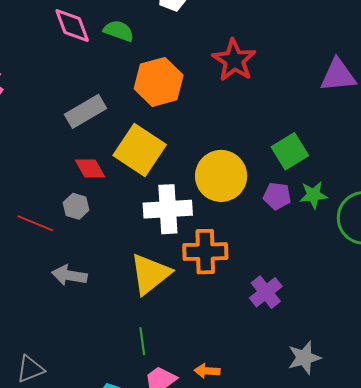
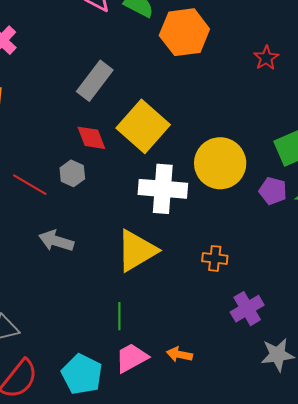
red star: (234, 60) -> (266, 58), moved, size x0.6
orange hexagon: (159, 82) -> (184, 32), moved
gray rectangle: (86, 111) -> (95, 81), turned -30
orange cross: (205, 252) -> (215, 258), moved, size x0.6
purple cross: (266, 292) -> (247, 309), moved

